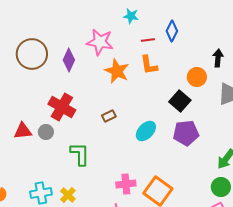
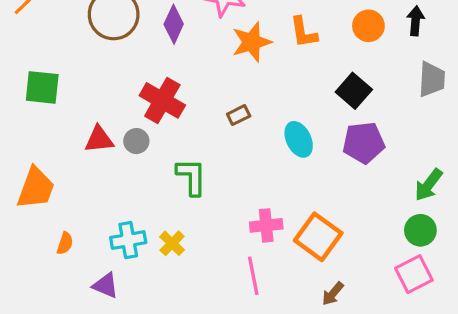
orange star: (117, 71) -> (252, 42), turned 30
orange circle: (197, 77) -> (368, 26), moved
cyan ellipse: (146, 131) -> (299, 139), turned -70

